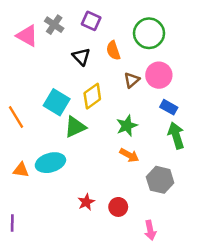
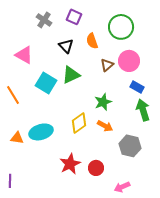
pink triangle: (27, 36) -> (24, 55), moved
yellow diamond: (92, 96) -> (79, 123), moved
green triangle: (75, 127) -> (71, 75), moved
red star: (86, 202) -> (70, 164), size x1.5
pink arrow: (150, 230) -> (122, 187), turned 77

